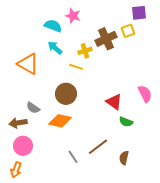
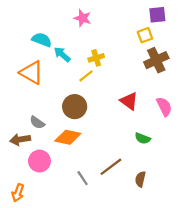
cyan semicircle: (53, 26) -> (42, 40), moved
brown cross: (106, 39) -> (156, 60), moved
yellow line: (76, 67) -> (86, 76), turned -56
red triangle: (114, 102) -> (129, 101), moved
pink circle: (23, 146) -> (39, 161), moved

